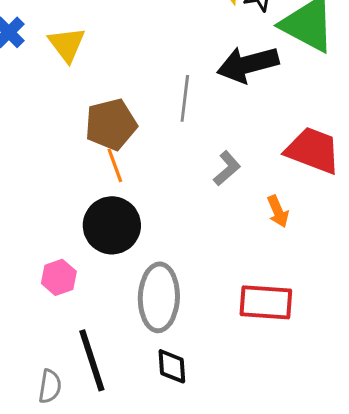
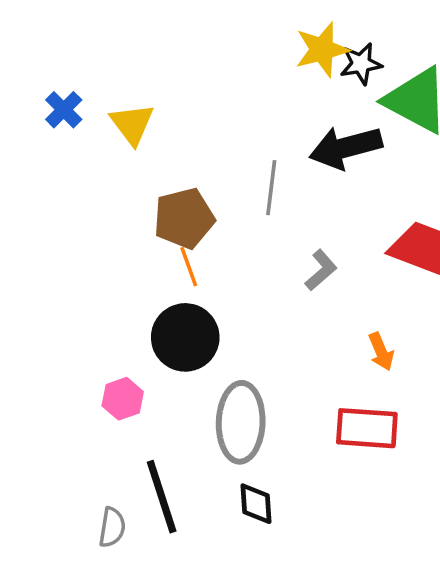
orange arrow: (278, 211) -> (381, 352), moved

